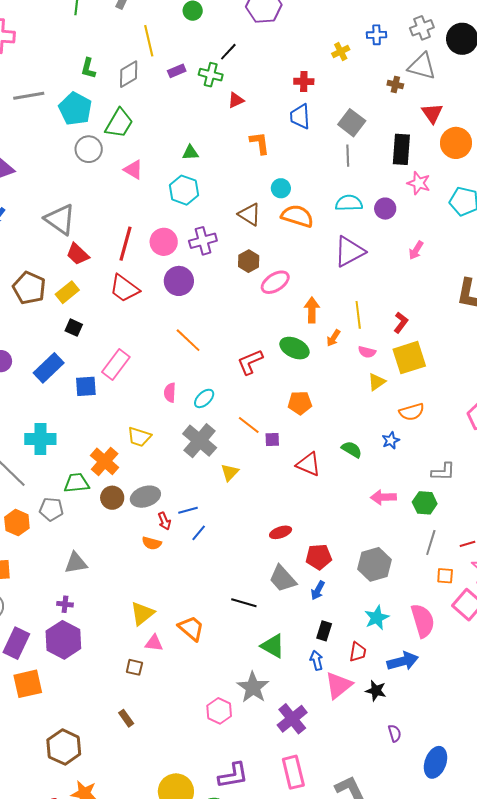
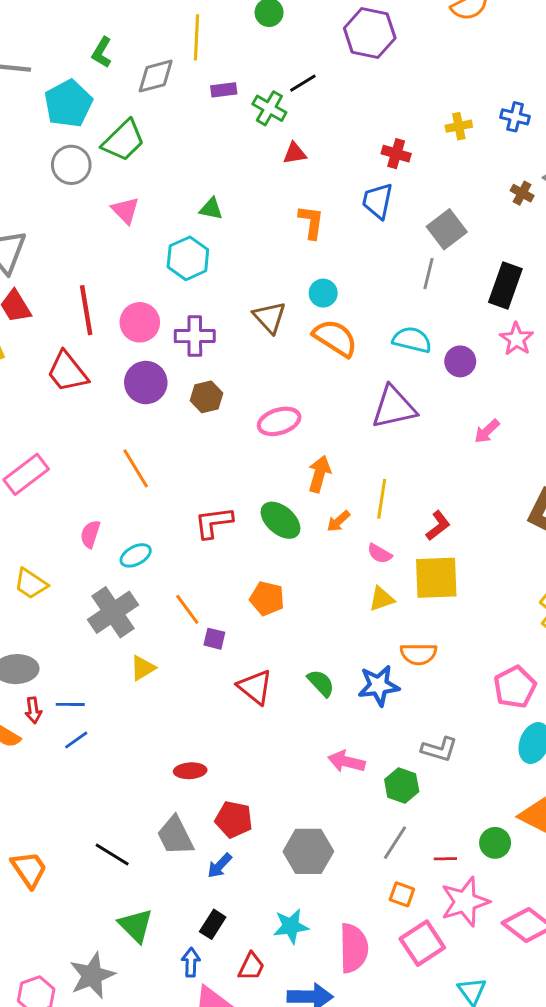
red line: (126, 244) -> (86, 310), turned -40
brown hexagon: (249, 261) -> (206, 397), moved
blue star: (391, 440) -> (379, 686), size x1.6

